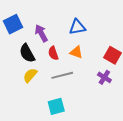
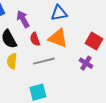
orange triangle: (76, 52) -> (58, 38), size x1.5
yellow semicircle: (30, 75) -> (12, 61), turned -35

